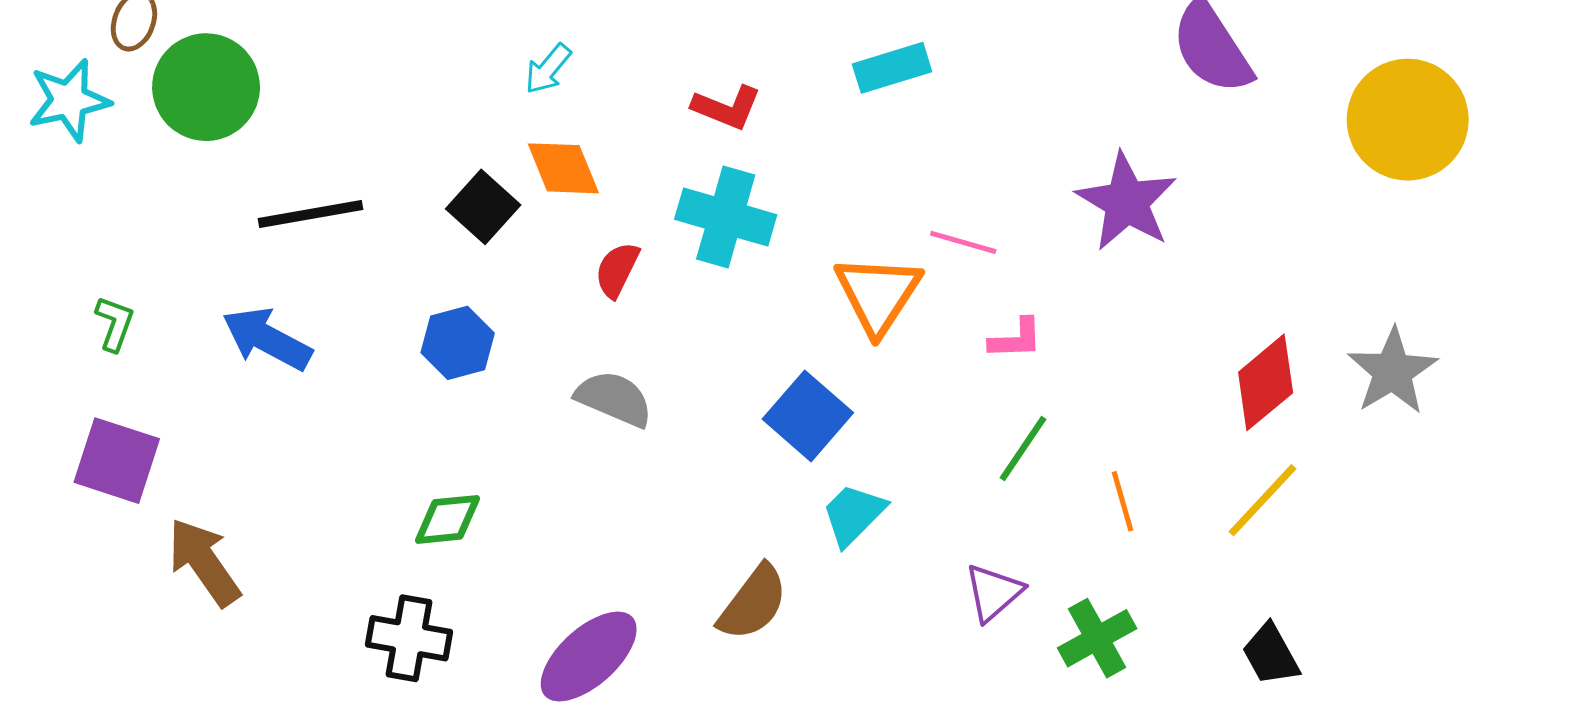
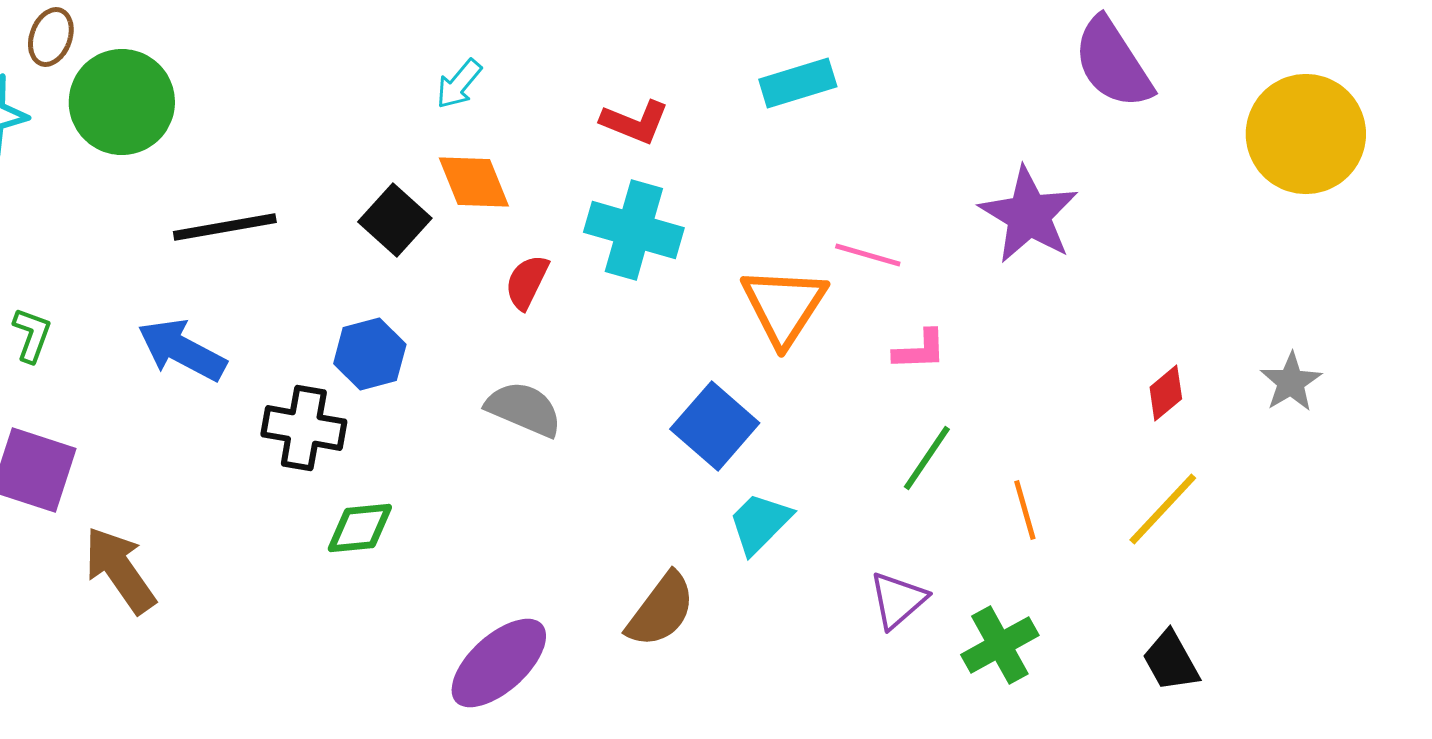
gray star: (1392, 371) -> (1291, 382), size x0.7
red diamond: (1266, 382) -> (1166, 393), size x0.6
black cross: (409, 638) -> (304, 428), moved

